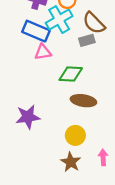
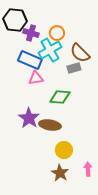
brown ellipse: (83, 101) -> (50, 125), moved
purple star: (28, 117) -> (29, 118), moved, turned -30

